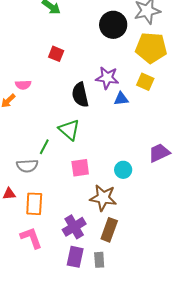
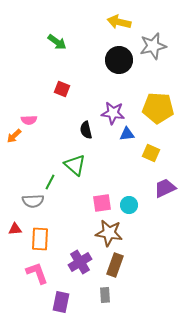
yellow pentagon: (151, 48) -> (158, 108), moved
yellow square: (145, 82) -> (151, 153), moved
black semicircle: (80, 95) -> (86, 130), size x0.7
pink square: (80, 168) -> (102, 203), moved
purple rectangle: (75, 257) -> (61, 302), moved

